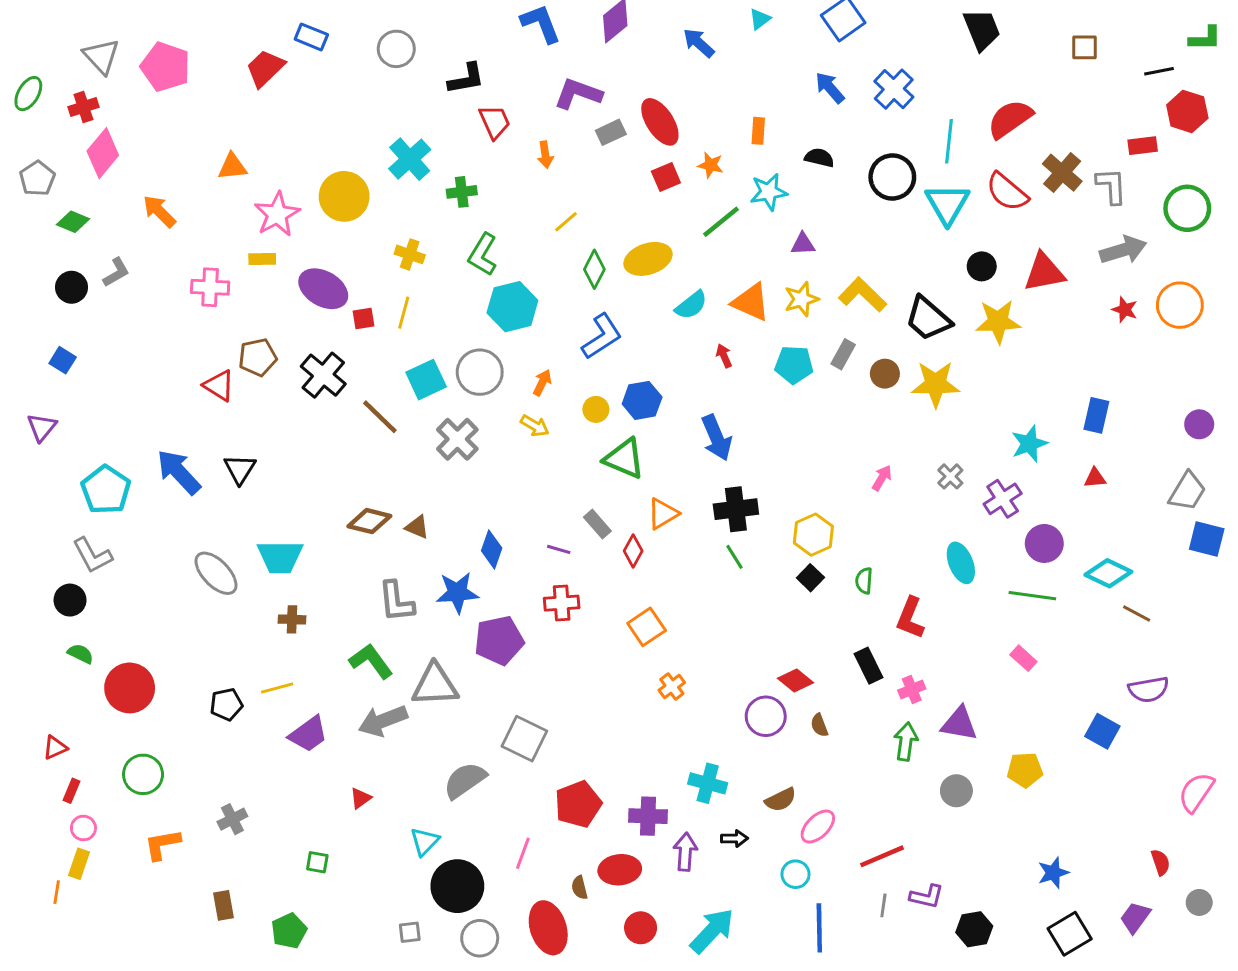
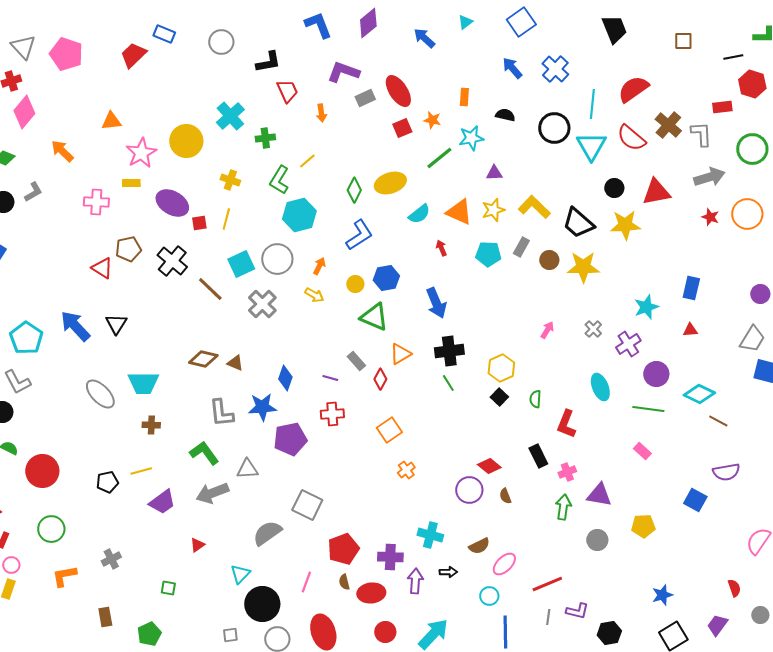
yellow line: (566, 222) -> (307, 161), moved
gray triangle: (435, 685) -> (247, 469), size x0.7
brown semicircle: (579, 888) -> (344, 582), moved

